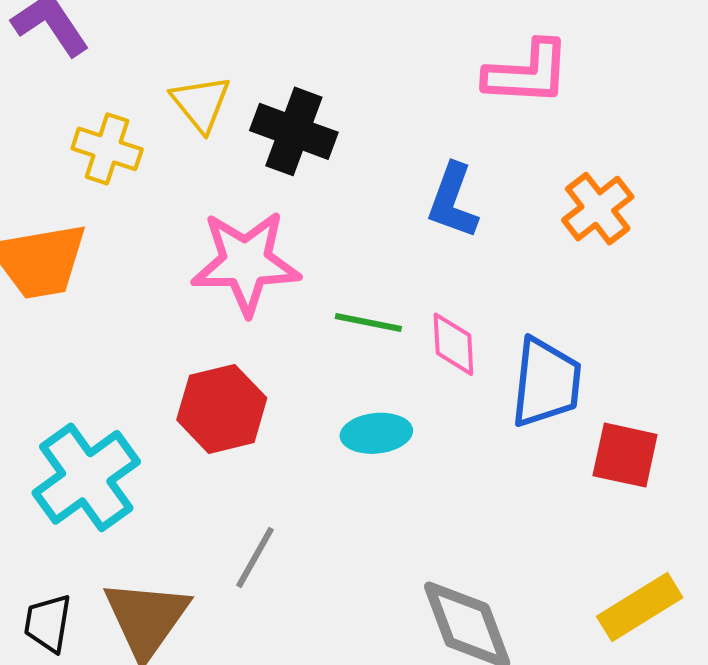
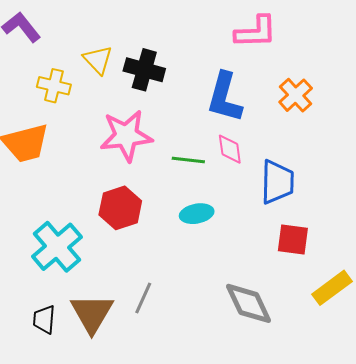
blue L-shape: (453, 201) -> (225, 97), size x1.4
pink diamond: (453, 344) -> (230, 149), moved
red square: (625, 455) -> (293, 239), moved
gray line: (255, 557) -> (143, 298), moved

